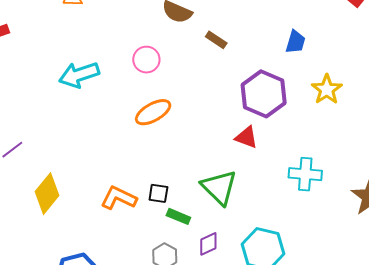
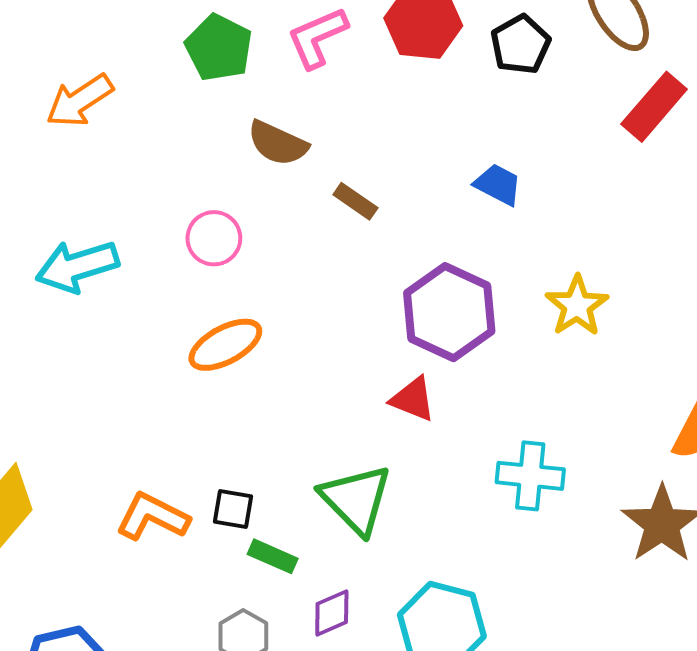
blue trapezoid: (296, 42) -> (498, 185), moved, turned -80

